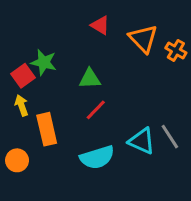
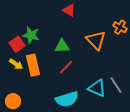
orange triangle: (143, 39) -> (96, 40), moved
yellow arrow: (21, 105) -> (16, 64), turned 144
orange rectangle: (47, 129) -> (33, 65), moved

